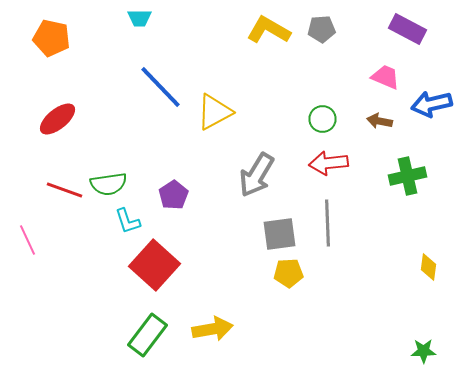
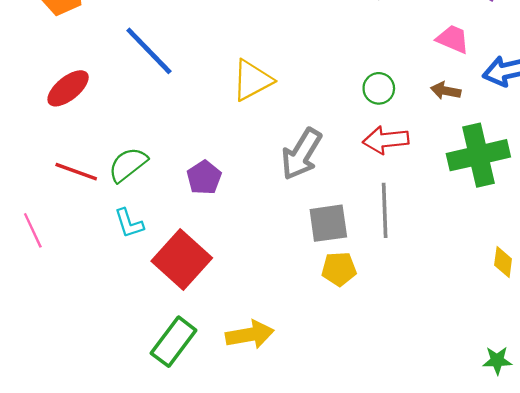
blue line: (160, 87) -> (149, 51), moved
green cross: (408, 176) -> (478, 155), size x1.4
green semicircle: (108, 184) -> (128, 165), turned 150
cyan L-shape: (128, 221) -> (129, 223), moved

